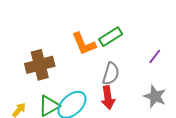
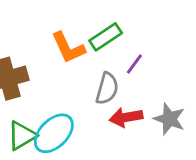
purple line: (155, 56) -> (134, 64), moved
red arrow: (108, 98) -> (126, 117), moved, turned 90

